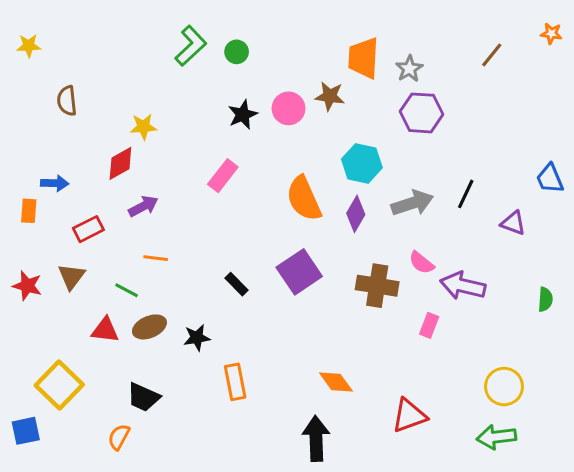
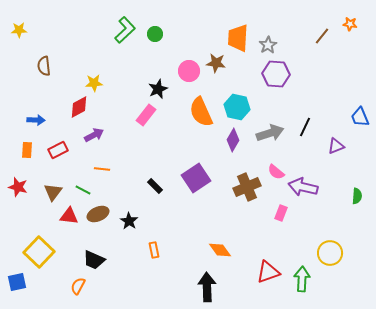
orange star: (551, 34) -> (350, 24), moved
black star: (243, 115) -> (158, 89), moved
orange semicircle: (304, 199) -> (201, 112), moved
orange rectangle: (29, 211) -> (27, 150), moved
purple triangle: (513, 223) -> (336, 146), turned -42
brown triangle: (72, 276) -> (53, 192), moved
brown cross: (377, 286) -> (247, 187), turned -32
black star: (197, 338) -> (129, 221), turned -30
orange rectangle: (235, 382) -> (154, 250), size x0.7
green arrow: (496, 437) -> (302, 279), moved, turned 100

